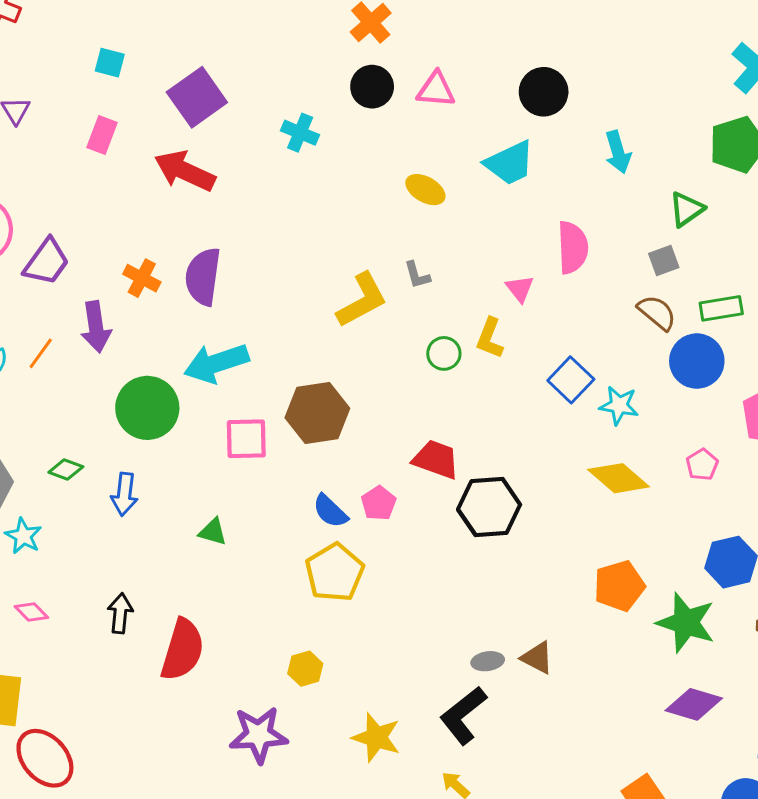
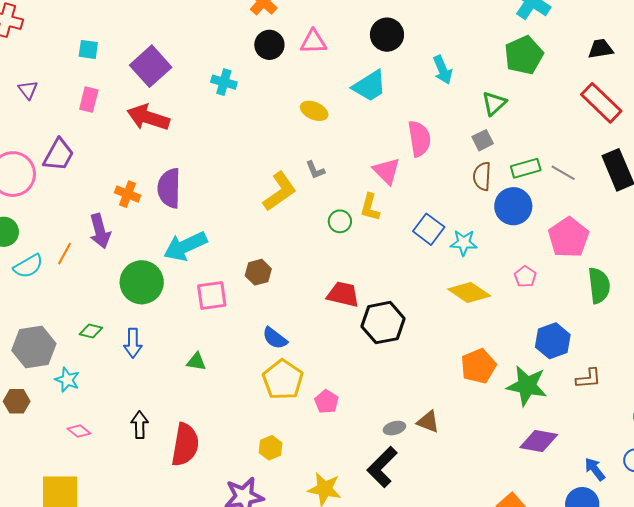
purple trapezoid: (46, 262) -> (59, 155), moved
pink triangle: (520, 289) -> (387, 171), size x1.4
brown semicircle: (657, 313) -> (482, 176), turned -120
brown hexagon: (317, 413) -> (258, 272), size x0.6
pink pentagon: (379, 503) -> (326, 402), moved

